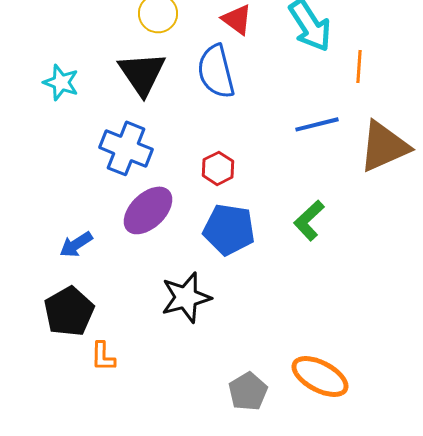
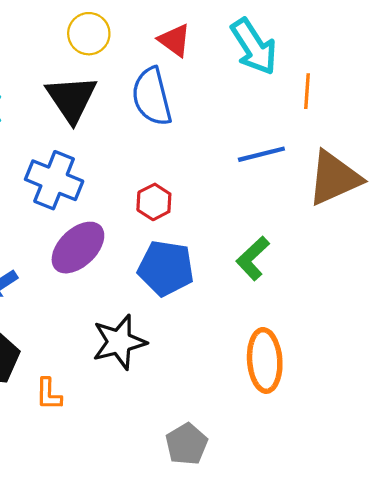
orange L-shape: (103, 356) -> (49, 394), moved
orange ellipse: (320, 376) -> (265, 360), moved, turned 58

